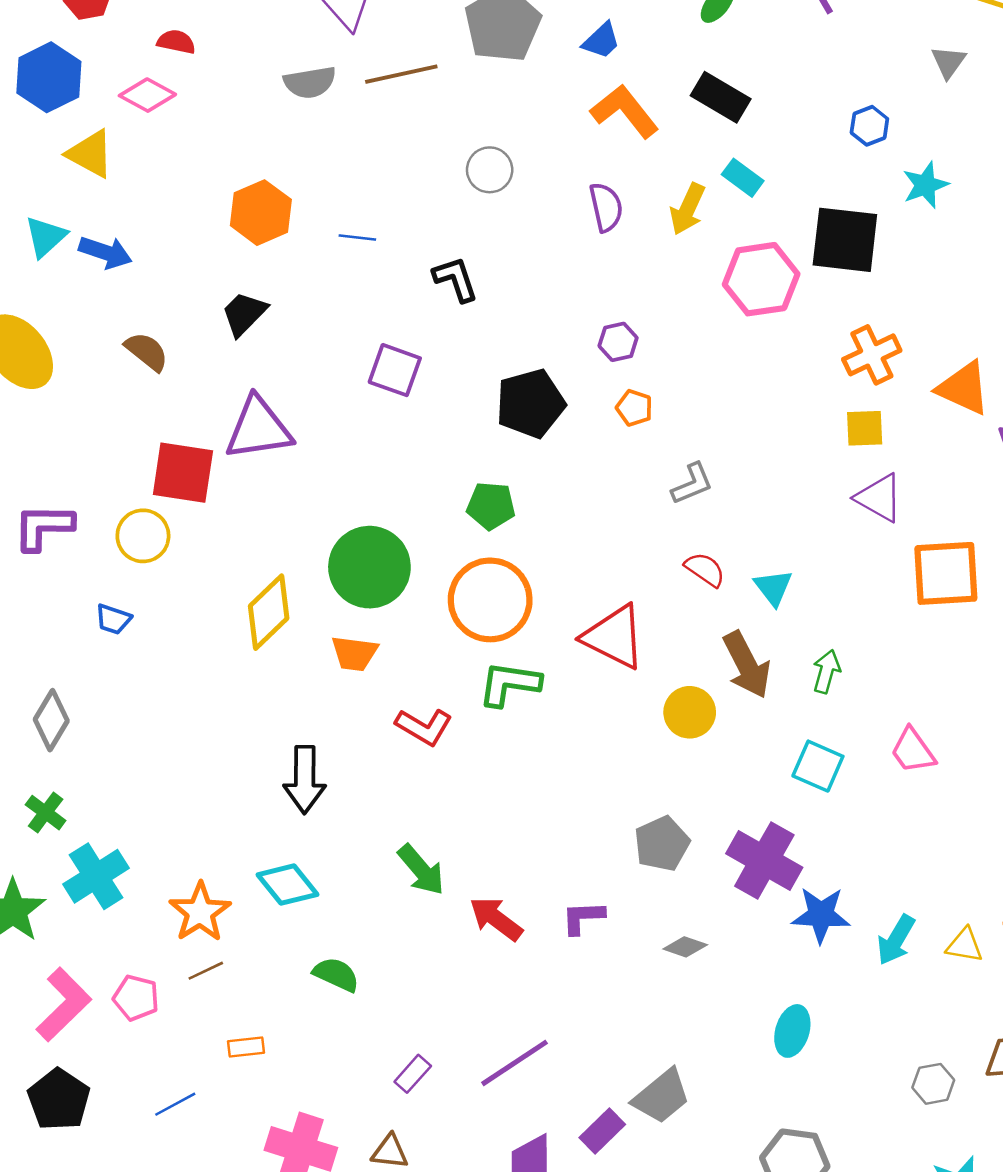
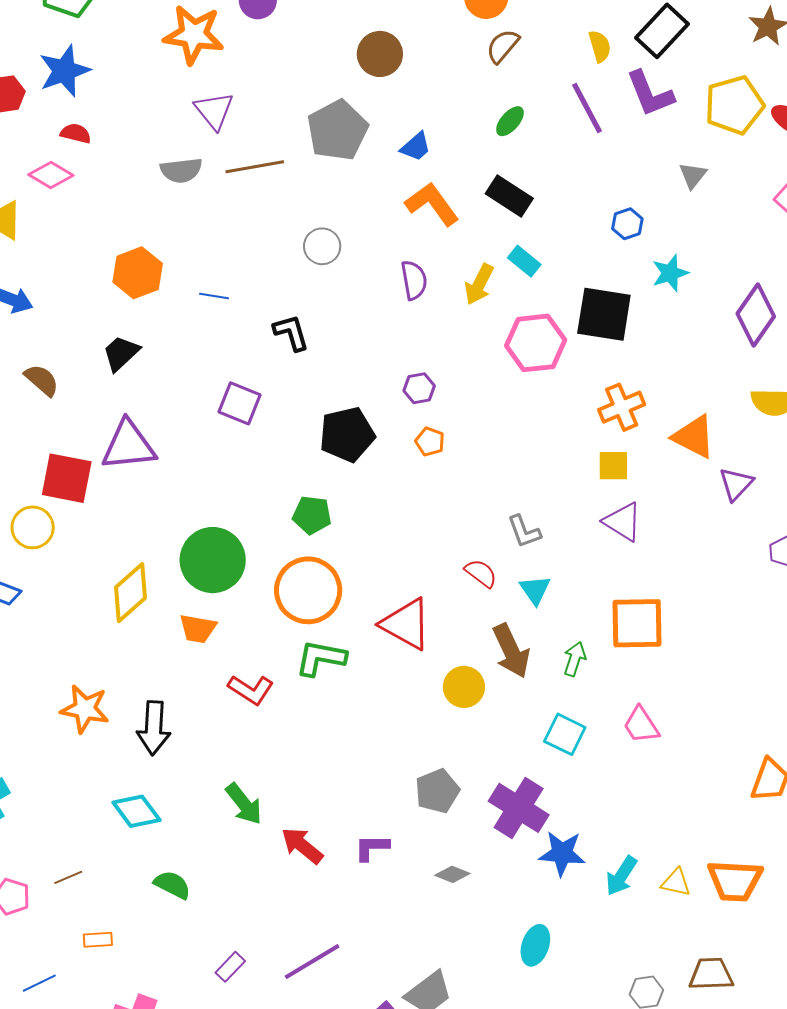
gray L-shape: (692, 484) -> (524, 531), moved, turned 90
orange square: (946, 573) -> (637, 623), moved
orange star: (200, 912) -> (85, 709), moved, turned -30

